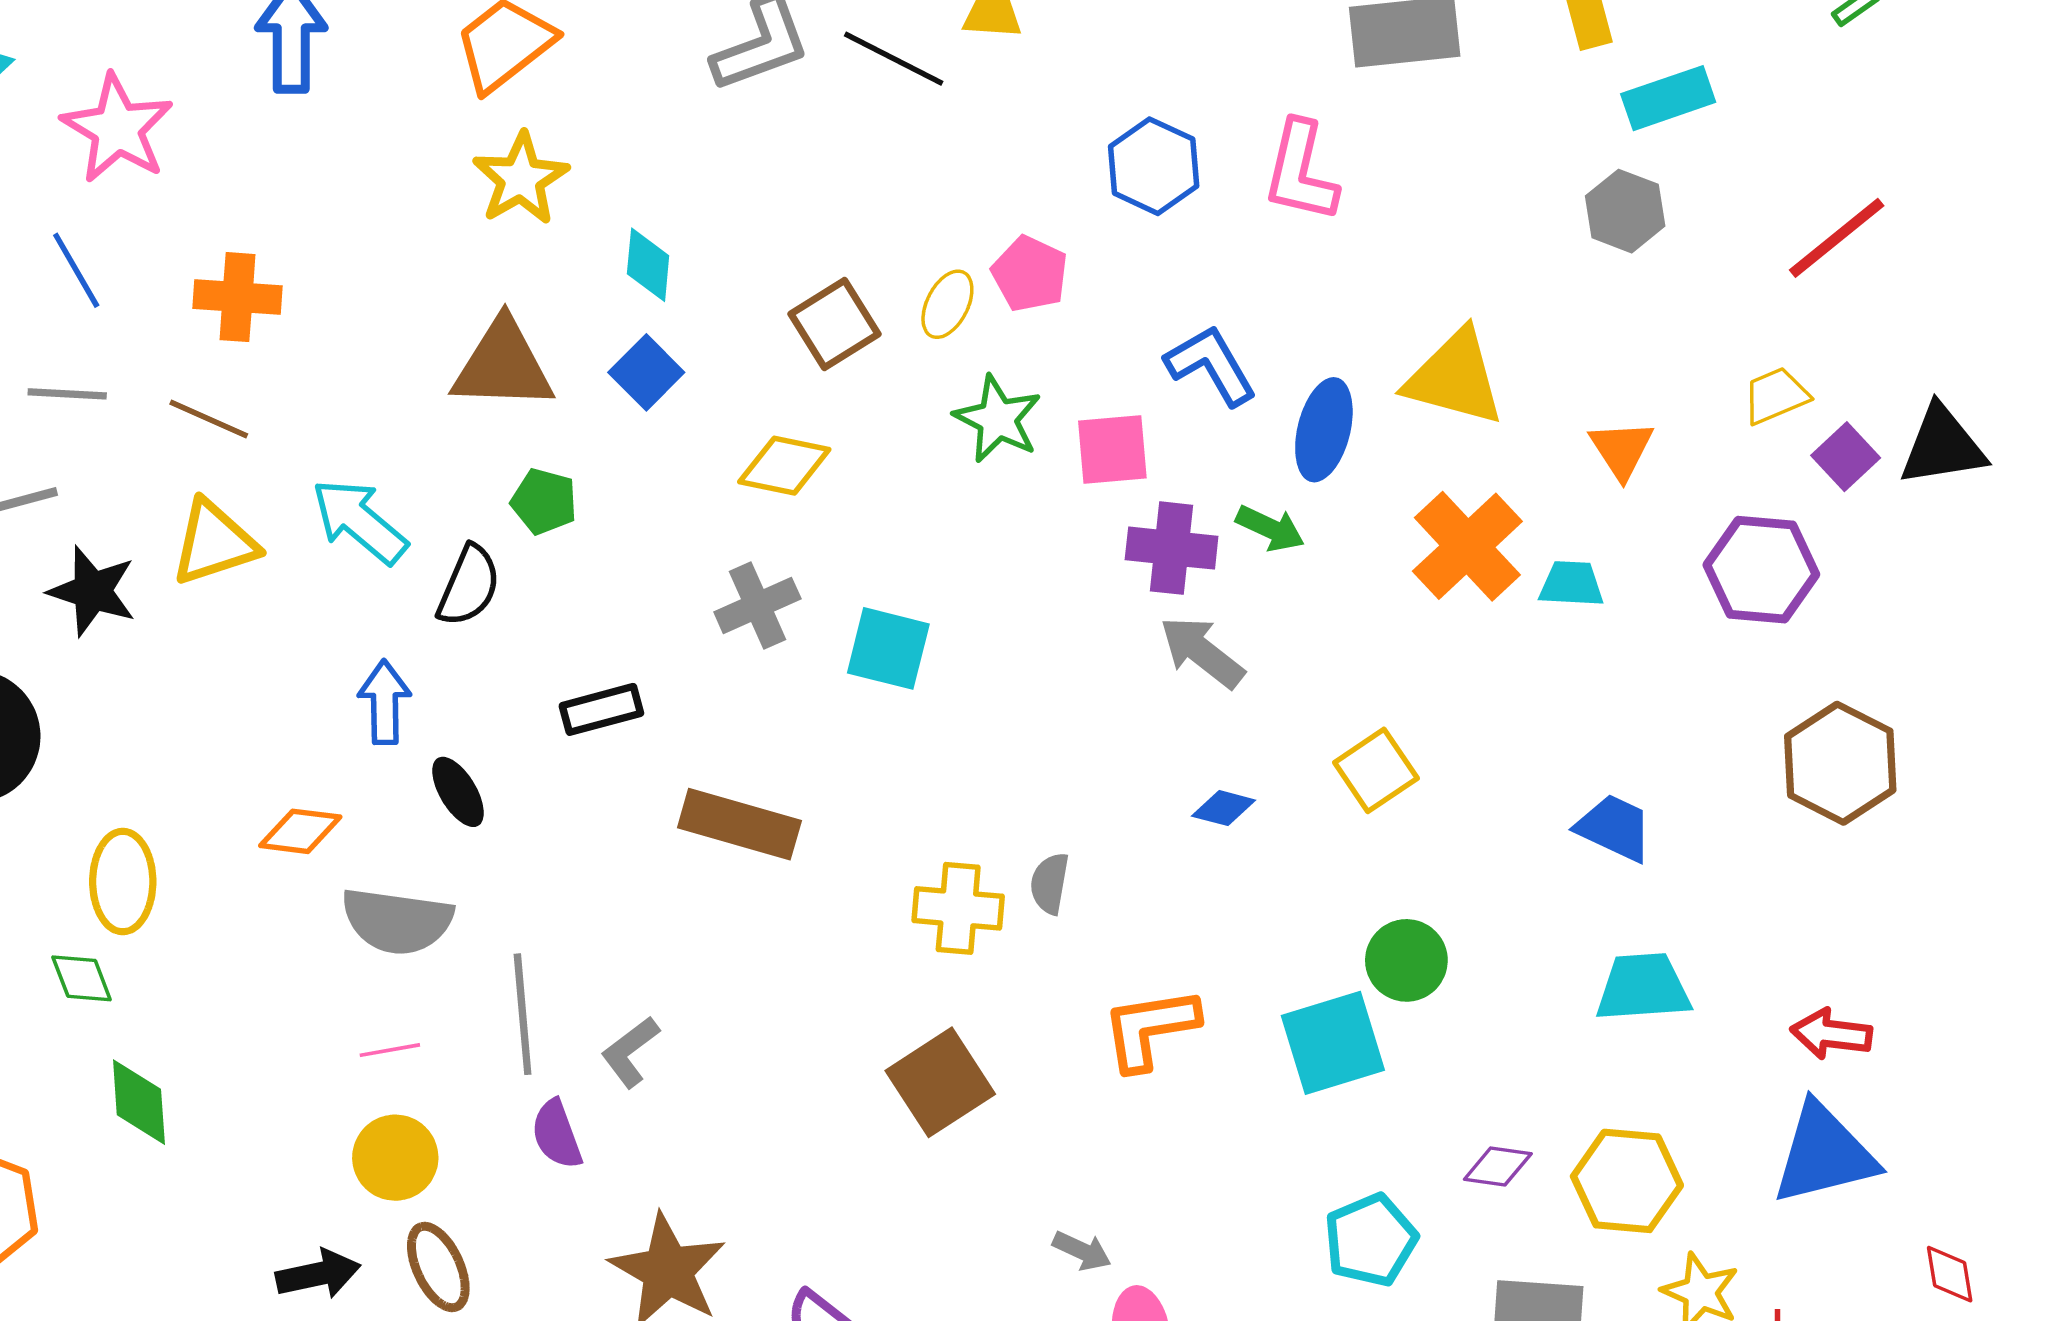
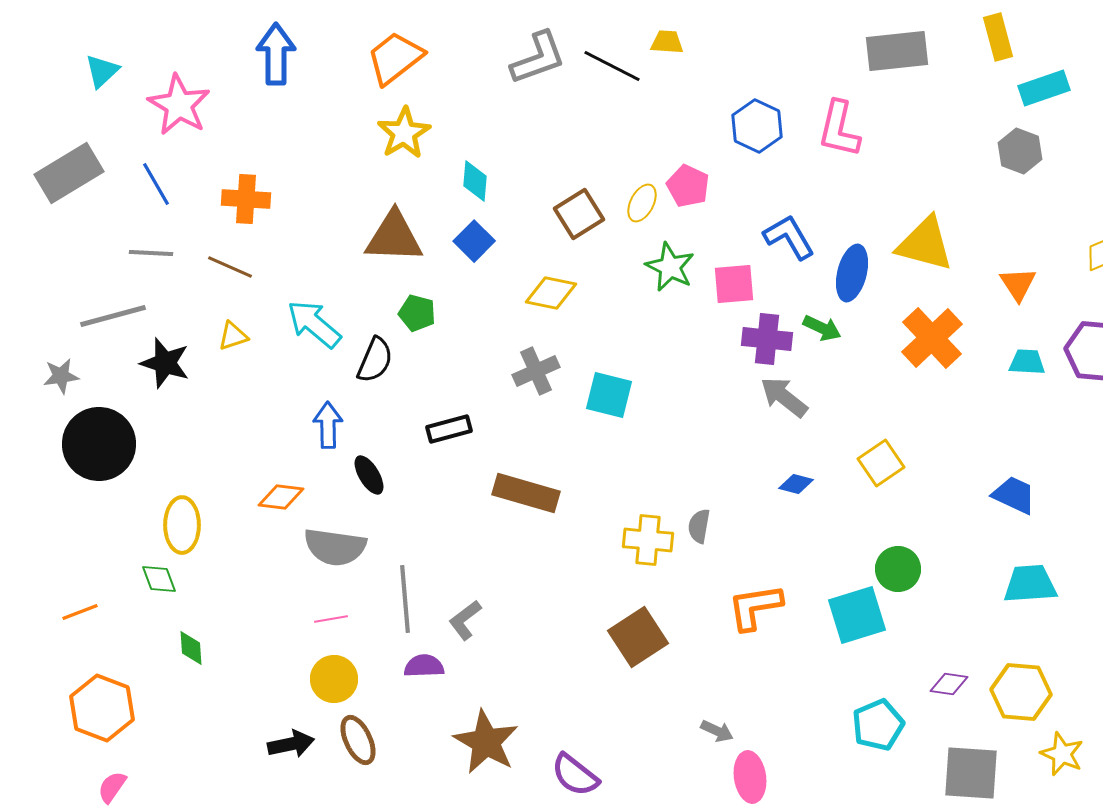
yellow triangle: (214, 543) -> (233, 336), size x0.6
cyan trapezoid: (1571, 584) -> (1027, 362), moved
green diamond: (139, 1102) -> (191, 648), size x0.7
purple semicircle: (557, 1134) -> (424, 666), turned 108

